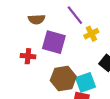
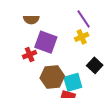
purple line: (75, 15) -> (84, 19), moved
red cross: (28, 56) -> (30, 55), moved, turned -32

